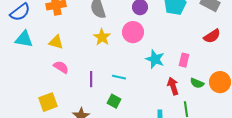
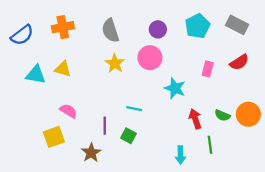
cyan triangle: (24, 39) -> (36, 75), moved
pink rectangle: (184, 60) -> (208, 69), moved
pink semicircle: (61, 67) -> (69, 111), moved
purple line: (91, 79) -> (105, 126), moved

